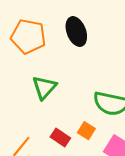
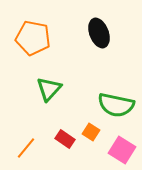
black ellipse: (76, 32) -> (99, 33), moved

